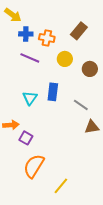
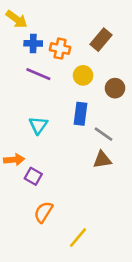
blue rectangle: (53, 92) -> (80, 114), moved
brown triangle: (92, 127) -> (102, 160), moved
orange semicircle: (34, 166) -> (43, 212), size x0.7

